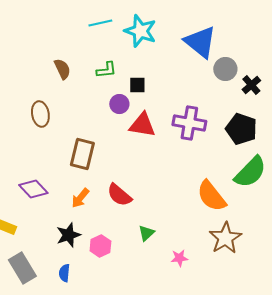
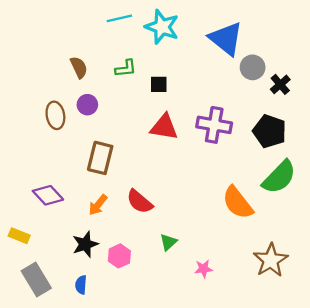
purple circle: (119, 104) -> (87, 105), moved
brown star: (225, 238) -> (271, 260), moved

